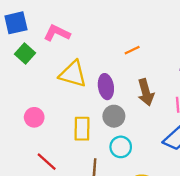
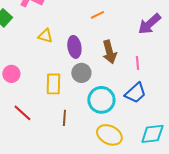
yellow triangle: (73, 74) -> (45, 36), size x0.6
cyan circle: (121, 147) -> (101, 100), moved, size x1.4

